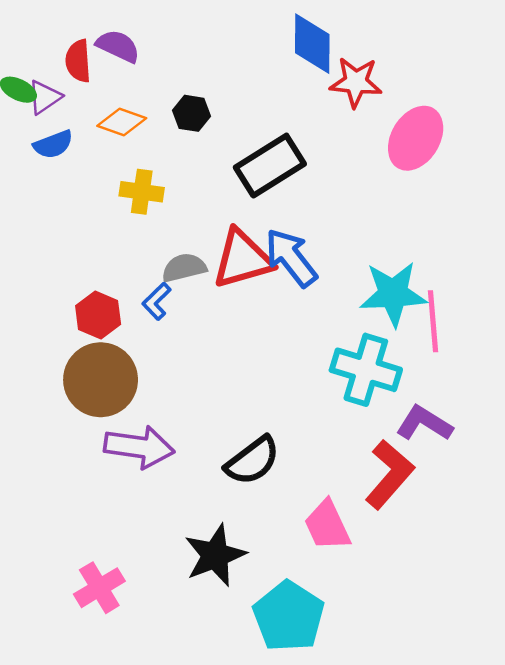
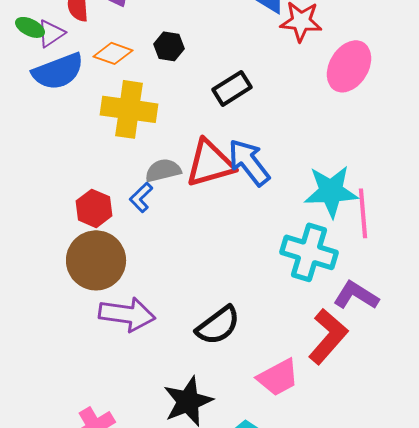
blue semicircle: (53, 144) -> (58, 71), size x1.6
black rectangle: (270, 166) -> (232, 88), size x0.7
yellow cross: (142, 192) -> (129, 109), size x1.6
pink trapezoid: (327, 525) -> (278, 377), turned -93

